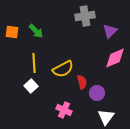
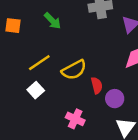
green arrow: (36, 31) -> (52, 21), moved
yellow line: (34, 63) -> (39, 63), turned 60

